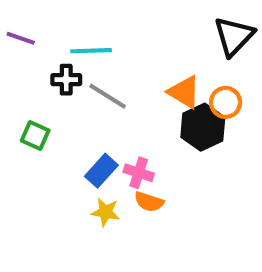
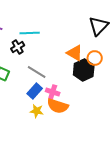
black cross: (66, 80) -> (18, 47), turned -32
gray line: (108, 96) -> (37, 72), moved
orange semicircle: (149, 202) -> (58, 106), size x1.5

